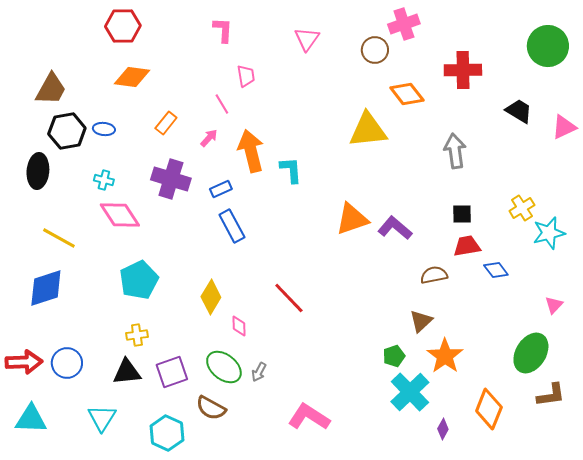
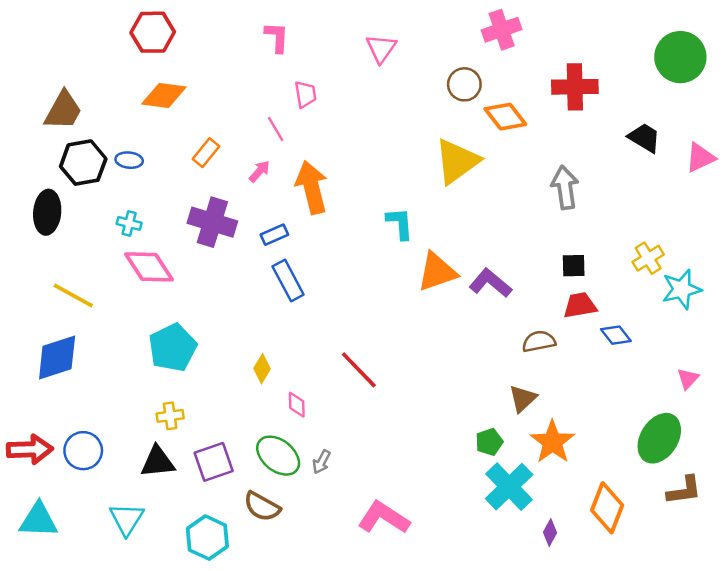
brown circle: (375, 50) -> (464, 84), moved
yellow triangle: (368, 130) -> (457, 161), turned -30
cyan L-shape: (291, 170) -> (400, 223), moved
yellow diamond: (211, 297) -> (262, 369), size x0.7

